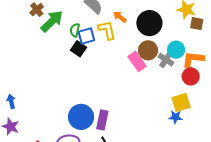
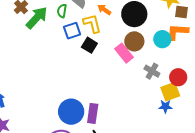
green semicircle: (75, 30) -> (62, 11), moved
black square: (79, 49) -> (89, 45), moved
orange L-shape: (193, 59) -> (177, 32), moved
gray cross: (166, 60) -> (152, 71), moved
red circle: (191, 76) -> (178, 77), moved

